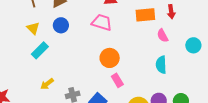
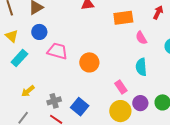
red arrow: (171, 12) -> (158, 12), moved, turned -144
pink trapezoid: (102, 22) -> (57, 51), moved
pink rectangle: (117, 80) -> (121, 87), moved

